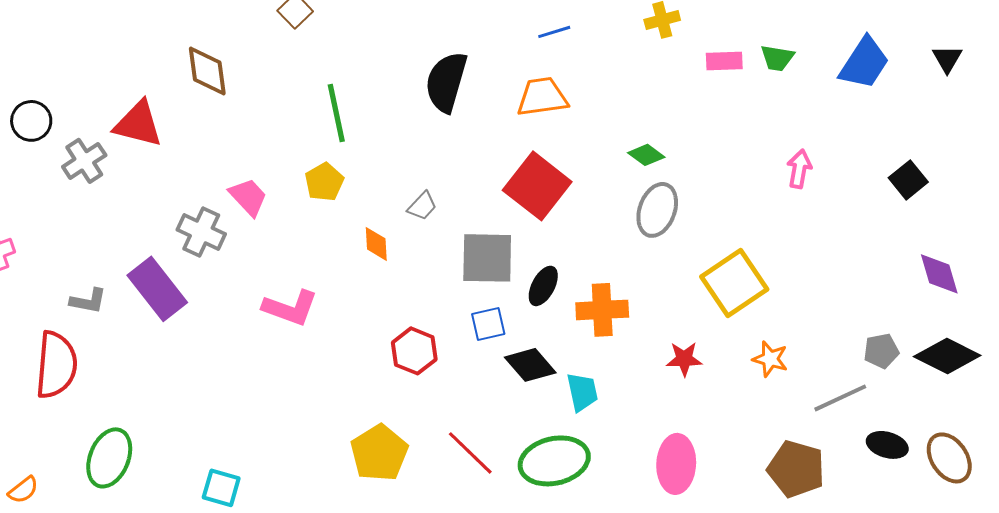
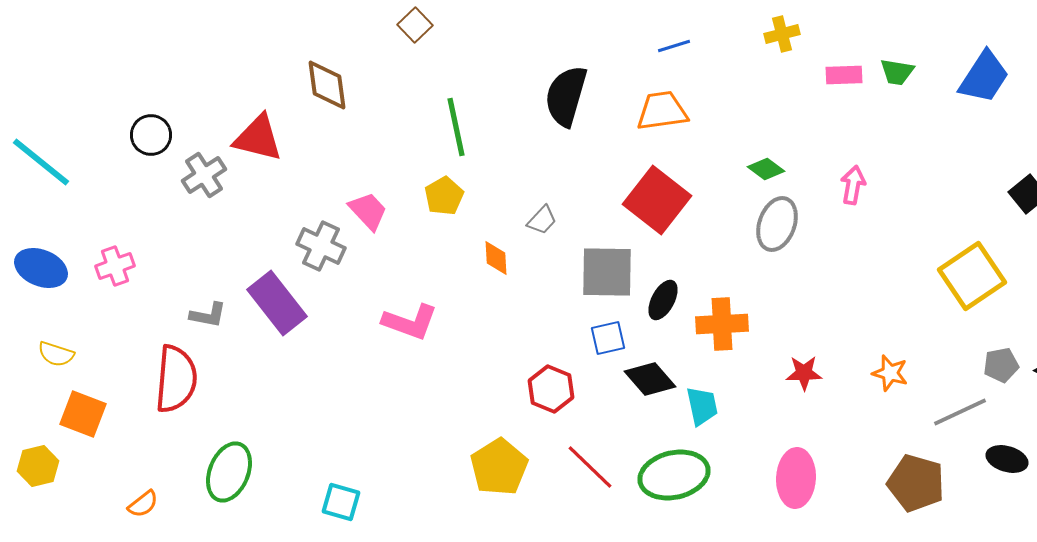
pink arrow: (799, 169) -> (853, 185), moved
yellow square: (734, 283) -> (972, 276), moved
red hexagon: (414, 351) -> (551, 389), moved

